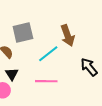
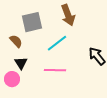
brown arrow: (68, 36) -> (68, 15), moved

